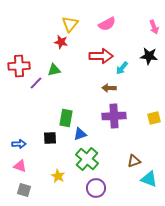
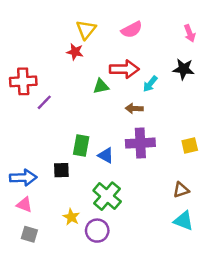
green triangle: (54, 70) -> (101, 86), moved
blue triangle: (80, 134) -> (106, 155), moved, turned 48
blue arrow: (19, 144) -> (23, 178), size x1.5
brown triangle: (134, 161) -> (181, 190), moved
purple circle: (96, 188) -> (97, 231), moved

